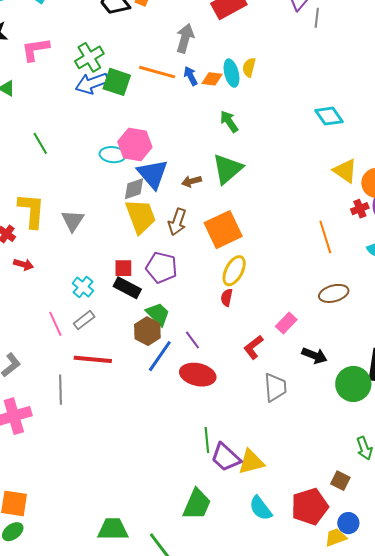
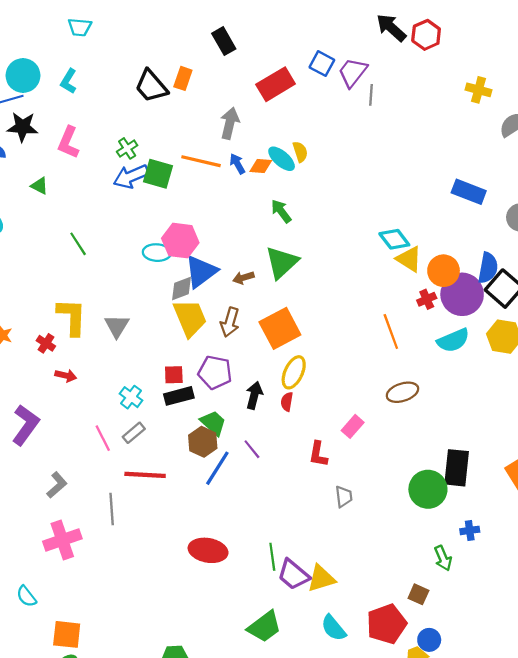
pink L-shape: (35, 49) -> (68, 142), turned -56
green cross: (89, 57) -> (127, 148), size x0.7
yellow semicircle: (249, 67) -> (300, 152), turned 150
cyan ellipse: (231, 73) -> (282, 159), turned -32
cyan diamond: (329, 116) -> (394, 239), moved
blue triangle: (153, 174) -> (201, 272), turned 36
black rectangle: (127, 288) -> (179, 396), turned -40
red L-shape: (253, 347) -> (318, 454), turned -40
black arrow: (314, 356) -> (254, 395), moved, turned -95
red ellipse: (198, 375) -> (208, 550), moved
gray trapezoid: (275, 387) -> (344, 497), size x0.7
green trapezoid: (197, 504) -> (265, 627), turned 32

